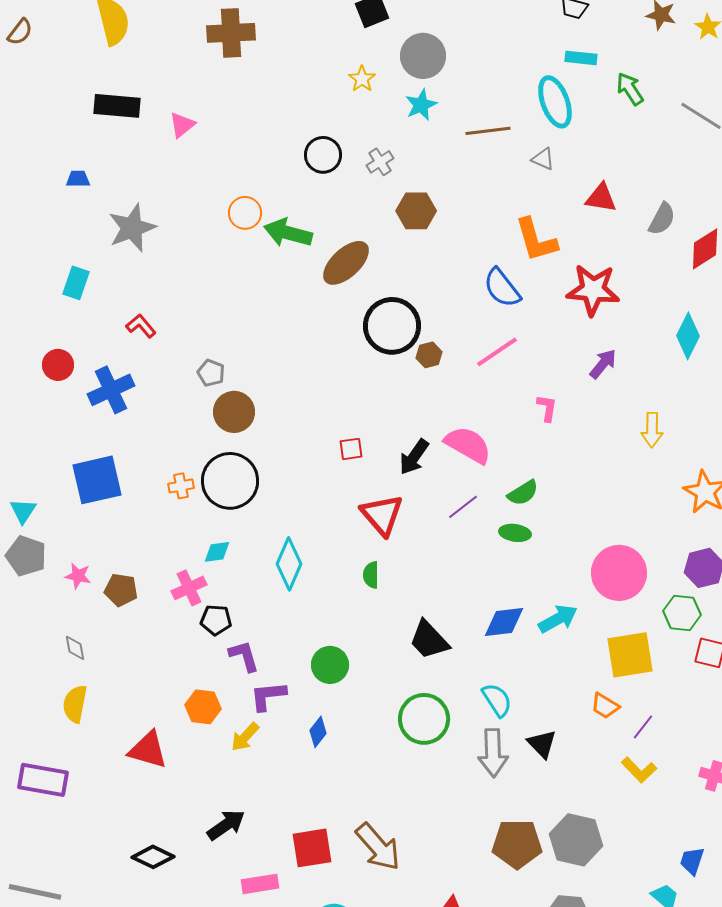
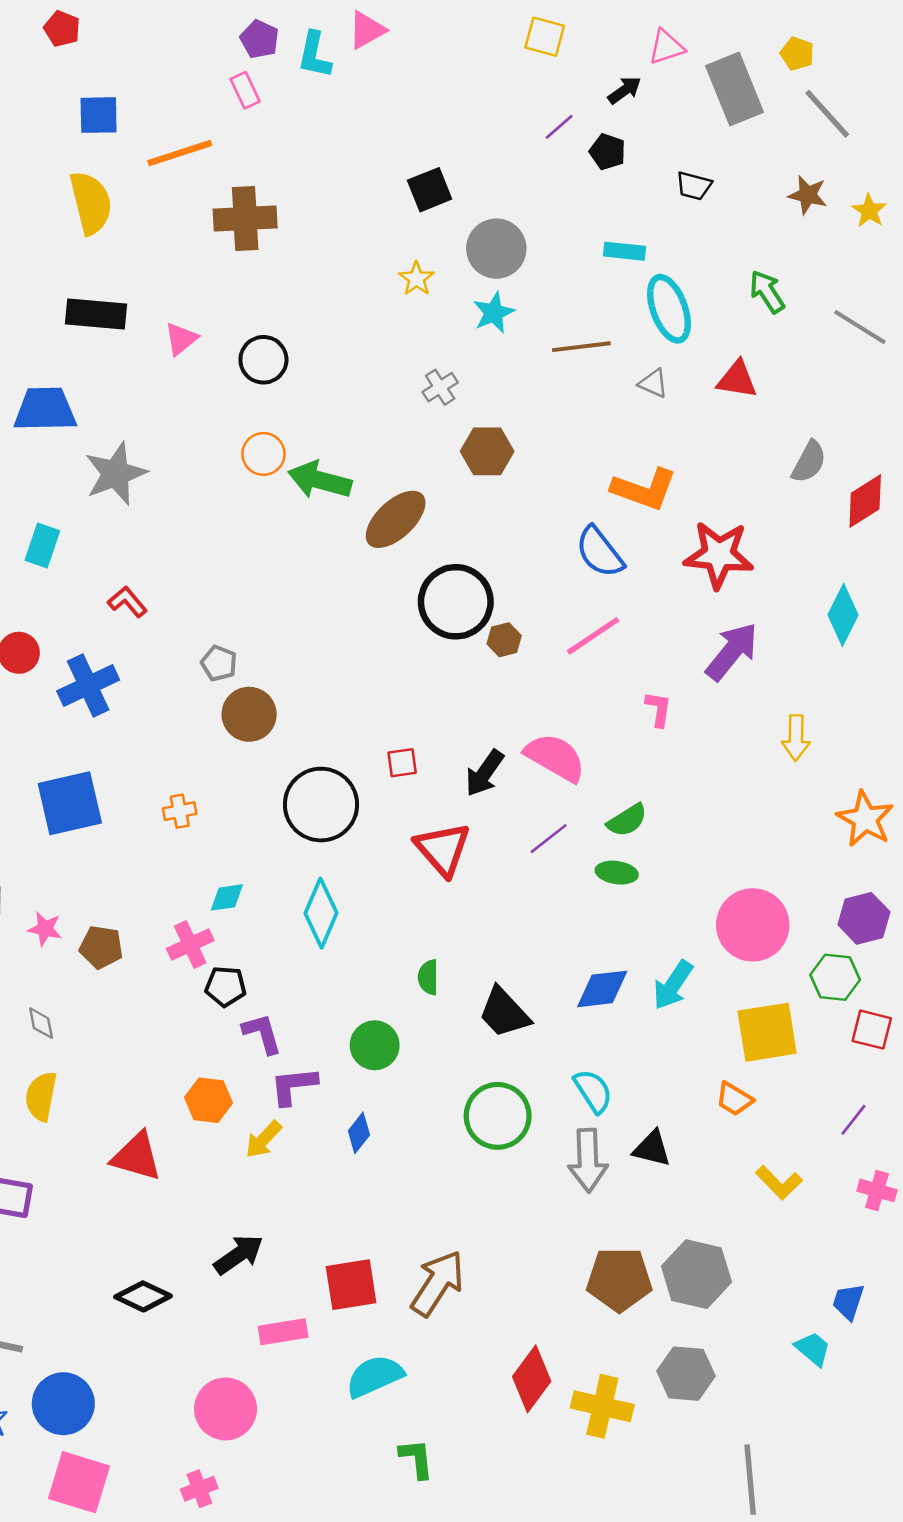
cyan rectangle: (581, 58) -> (625, 251), moved
black circle: (323, 155) -> (263, 360), moved
blue trapezoid: (78, 179) -> (45, 409), size x2.0
red triangle: (601, 198) -> (737, 379), moved
orange L-shape: (536, 240) -> (644, 489), turned -54
purple arrow: (603, 364) -> (732, 651), size x1.5
black circle: (230, 481) -> (321, 805), moved
green semicircle: (371, 575) -> (428, 977), moved
cyan arrow: (558, 619) -> (673, 985), turned 153
purple line: (643, 727) -> (853, 1120), moved
black triangle: (542, 744) -> (652, 1149), turned -32
brown arrow: (378, 847) -> (437, 1283), turned -106

